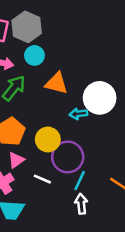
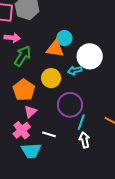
cyan circle: (34, 55) -> (64, 38), moved
yellow circle: (48, 139) -> (51, 78), moved
white line: (42, 179) -> (49, 134), moved

